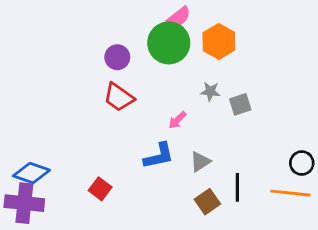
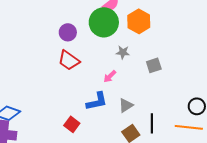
gray star: (210, 92) -> (123, 52), moved
red square: (100, 189) -> (72, 124), moved

